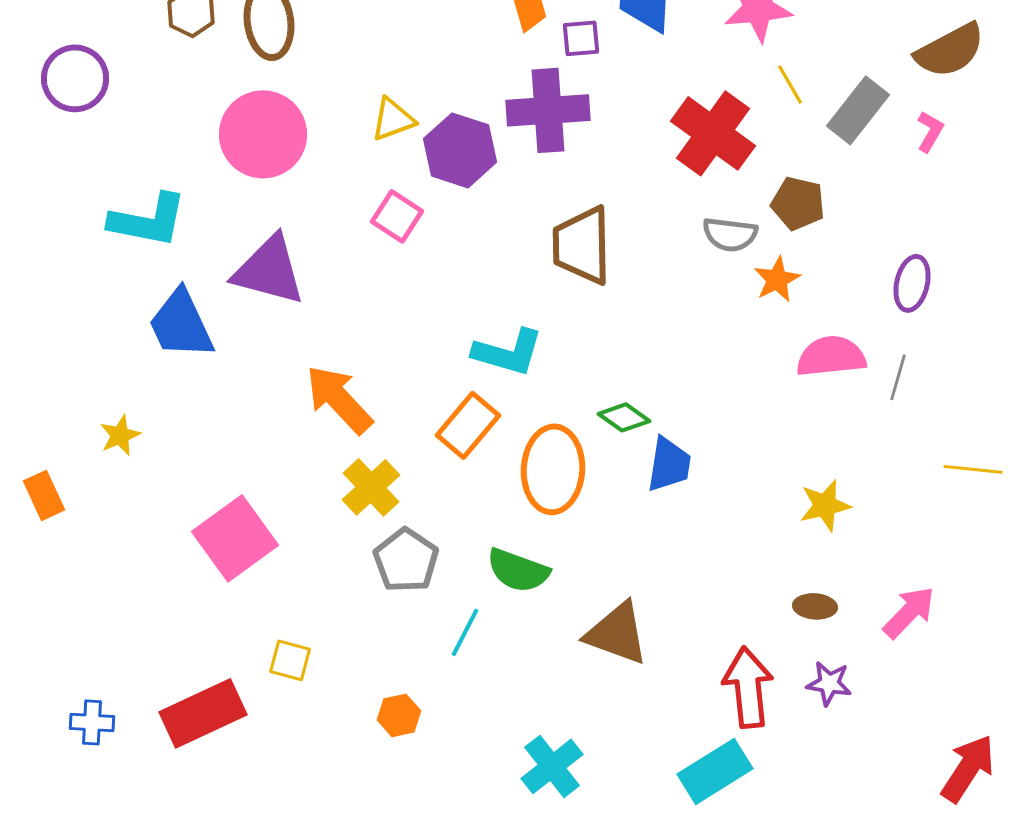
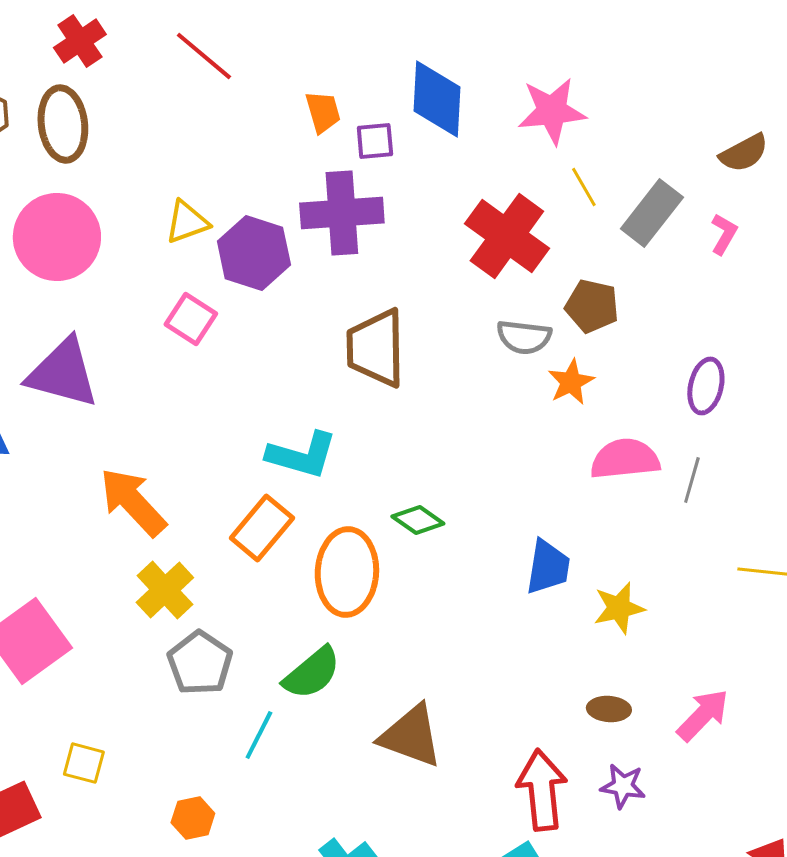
brown semicircle: (950, 50) -> (744, 153), size x0.7
blue trapezoid: (669, 464) -> (548, 567), moved
green semicircle: (518, 570) -> (312, 673), turned -60

